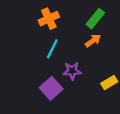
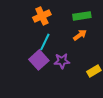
green rectangle: (95, 19) -> (82, 16), turned 42
purple square: (51, 88) -> (39, 60), moved

